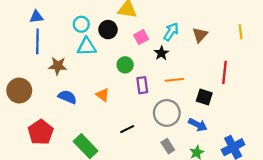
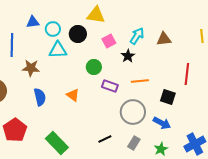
blue triangle: (36, 17) -> (33, 22), moved
brown triangle: (200, 35) -> (164, 39), turned 42
purple rectangle: (142, 85) -> (110, 86), turned -63
blue semicircle: (67, 97) -> (40, 97), turned 54
black line: (127, 129) -> (105, 139), moved
gray rectangle: (168, 146) -> (134, 143), turned 64

